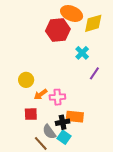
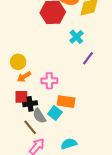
orange arrow: (41, 94) -> (24, 77), moved
black cross: (63, 122) -> (30, 104), moved
cyan square: (64, 137) -> (55, 113), moved

